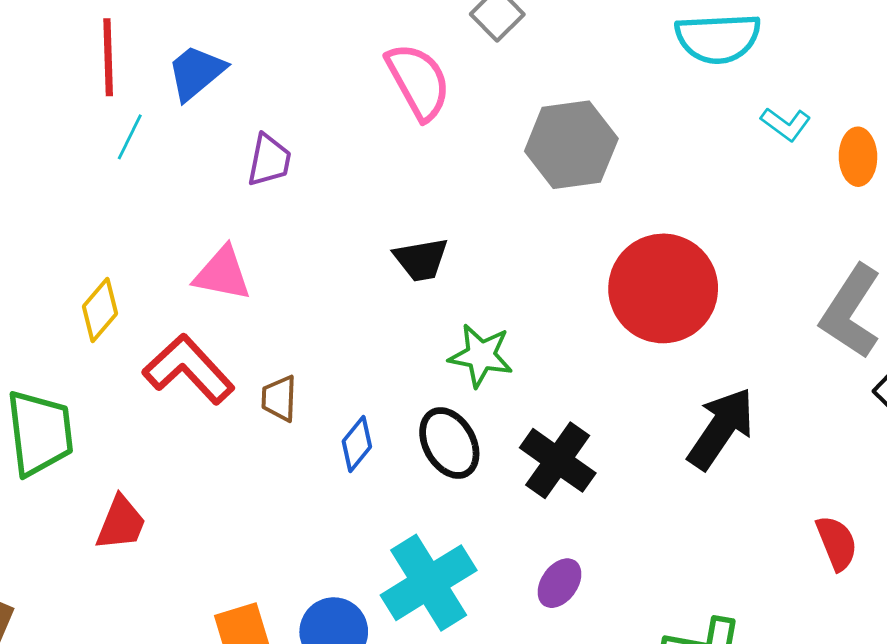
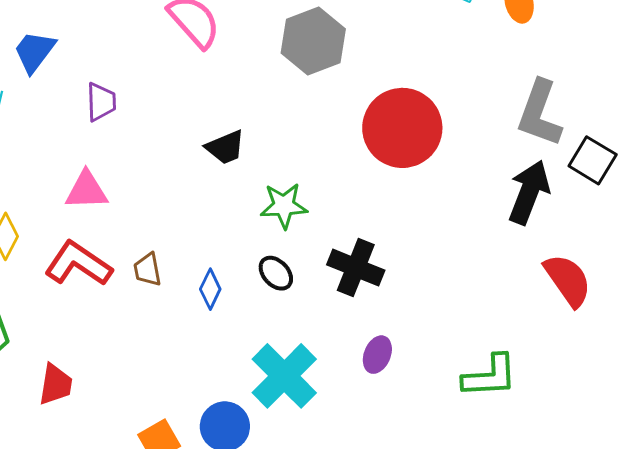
black arrow: (721, 428) -> (529, 192), moved
black ellipse: (449, 443) -> (276, 273), size x0.7
red semicircle: (837, 543) -> (568, 280), size x1.4

